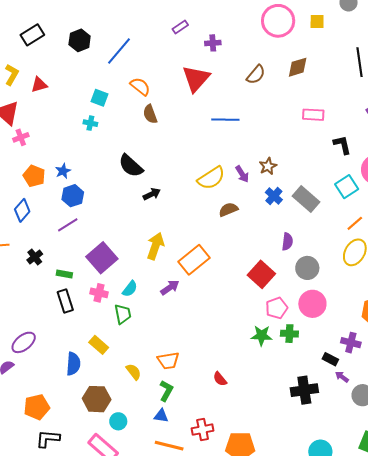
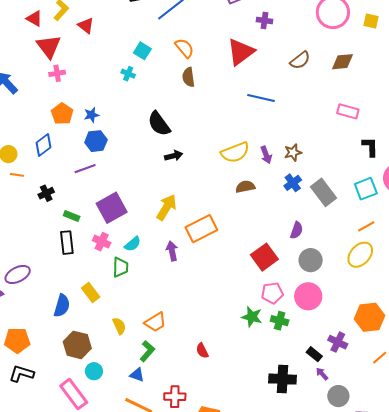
red triangle: (39, 85) -> (86, 26), turned 42
purple arrow: (170, 288) -> (172, 251), turned -78
orange trapezoid: (168, 361) -> (155, 322), turned -35

